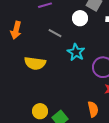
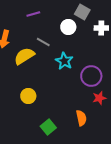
yellow semicircle: (35, 63) -> (24, 56), moved, turned 140
yellow circle: (40, 111) -> (28, 96), moved

